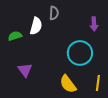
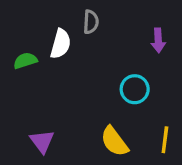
cyan circle: (80, 53) -> (135, 89), size x0.7
purple triangle: (25, 70) -> (42, 141), moved

